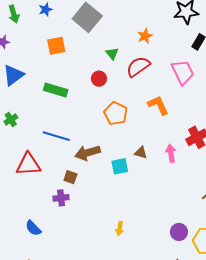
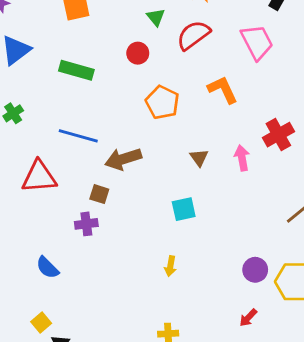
brown triangle: (141, 153) -> (199, 158), turned 40
cyan square: (120, 166) -> (184, 209), moved

